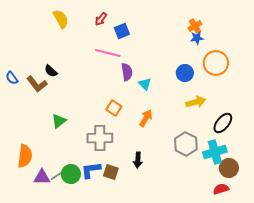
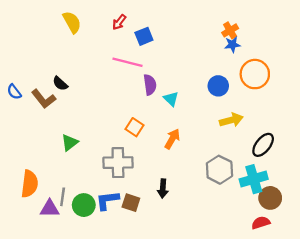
gray line: (58, 175) -> (63, 197), moved, turned -49

